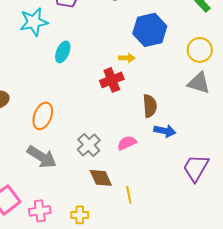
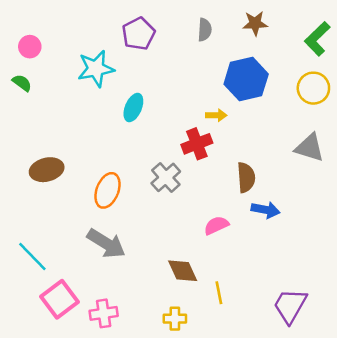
yellow circle: (200, 50) -> (313, 88), moved
gray cross: (89, 145) -> (166, 177), moved
purple trapezoid: (196, 168) -> (290, 306), moved
yellow cross: (80, 215) -> (175, 319), moved

